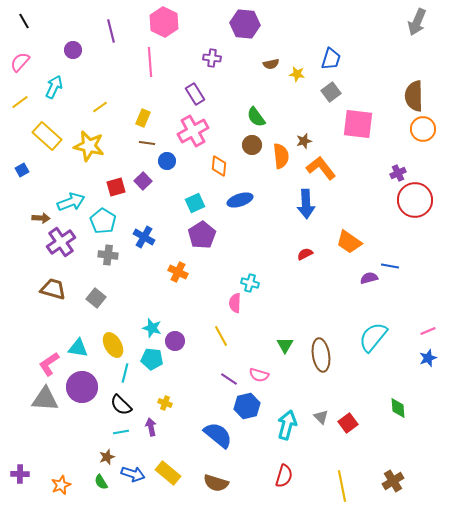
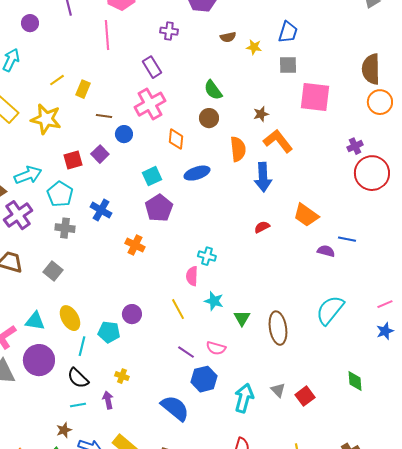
gray square: (331, 92) -> (288, 65), turned 36
yellow rectangle: (143, 118) -> (83, 89), moved
orange semicircle: (281, 156) -> (238, 149), moved
purple semicircle: (369, 278) -> (326, 251), turned 30
cyan star: (152, 328) -> (214, 301), moved

